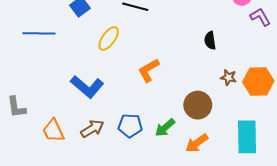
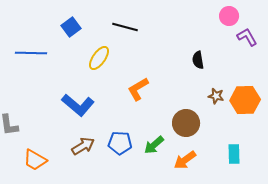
orange trapezoid: (53, 131) -> (35, 160), moved, turned -35
cyan rectangle: (247, 137) -> (234, 154), size x0.6

